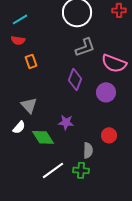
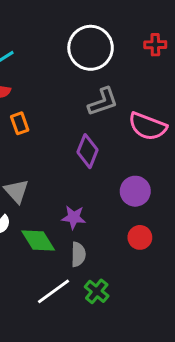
purple circle: (106, 92) -> (135, 191), moved
gray semicircle: (88, 150) -> (78, 254), moved
green cross: (81, 170) -> (97, 291), turned 35

